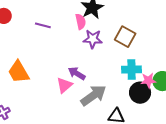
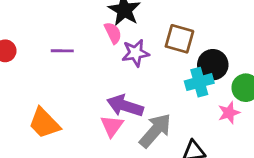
purple arrow: (77, 73) -> (125, 106), size x1.4
pink star: (148, 80) -> (229, 113), moved
black circle: (140, 93) -> (213, 65), moved

